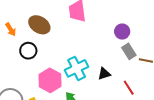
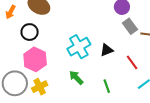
orange arrow: (11, 29) -> (11, 12), turned 64
pink hexagon: (50, 80) -> (35, 59), moved

